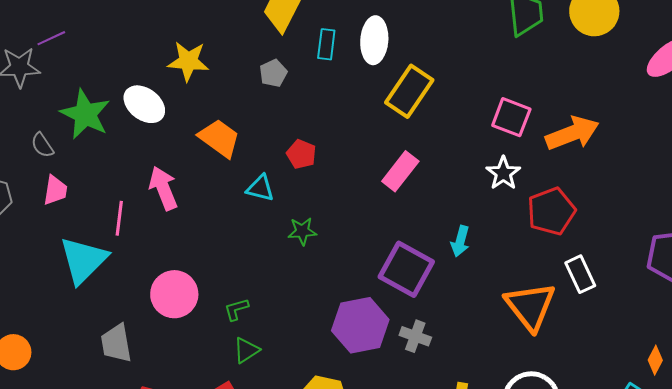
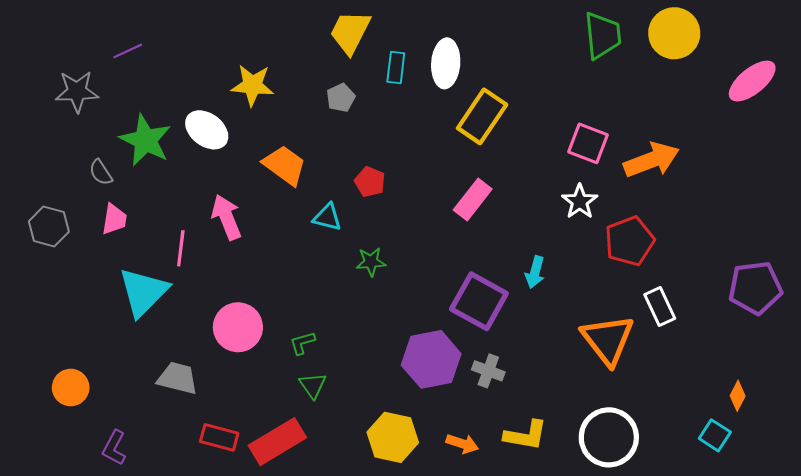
purple line: (51, 38) -> (128, 51), moved
gray trapezoid: (116, 343) -> (178, 378), turned 114
green triangle: (246, 350) -> (313, 385), turned -32

